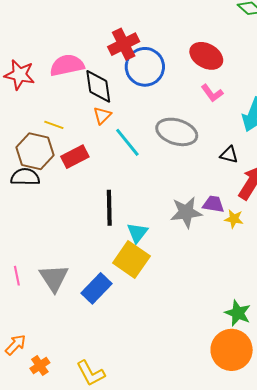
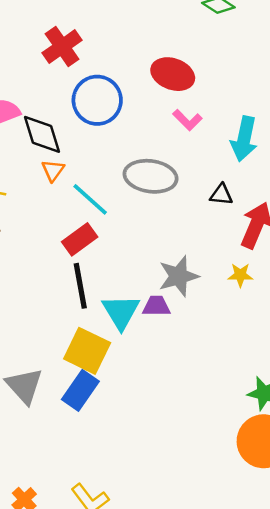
red cross: (124, 44) -> (62, 47), moved
red rectangle: (75, 157) -> (80, 239), moved
purple trapezoid: (213, 204) -> (156, 306), moved
cyan triangle: (137, 233) -> (121, 312), size x1.4
yellow square: (131, 260) -> (87, 351), moved

